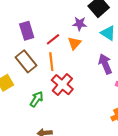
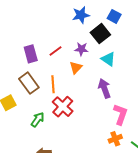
red line: (53, 39) -> (56, 51), moved

